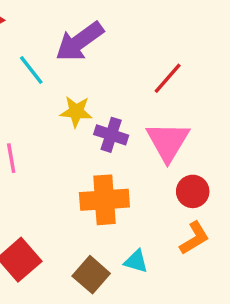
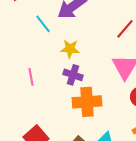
purple cross: (111, 135) -> (73, 75), moved

